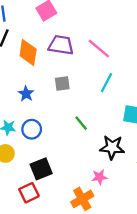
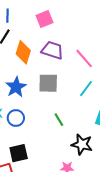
gray square: (62, 83) -> (48, 83), size x1.5
blue star: (26, 94) -> (16, 87), size x1.5

